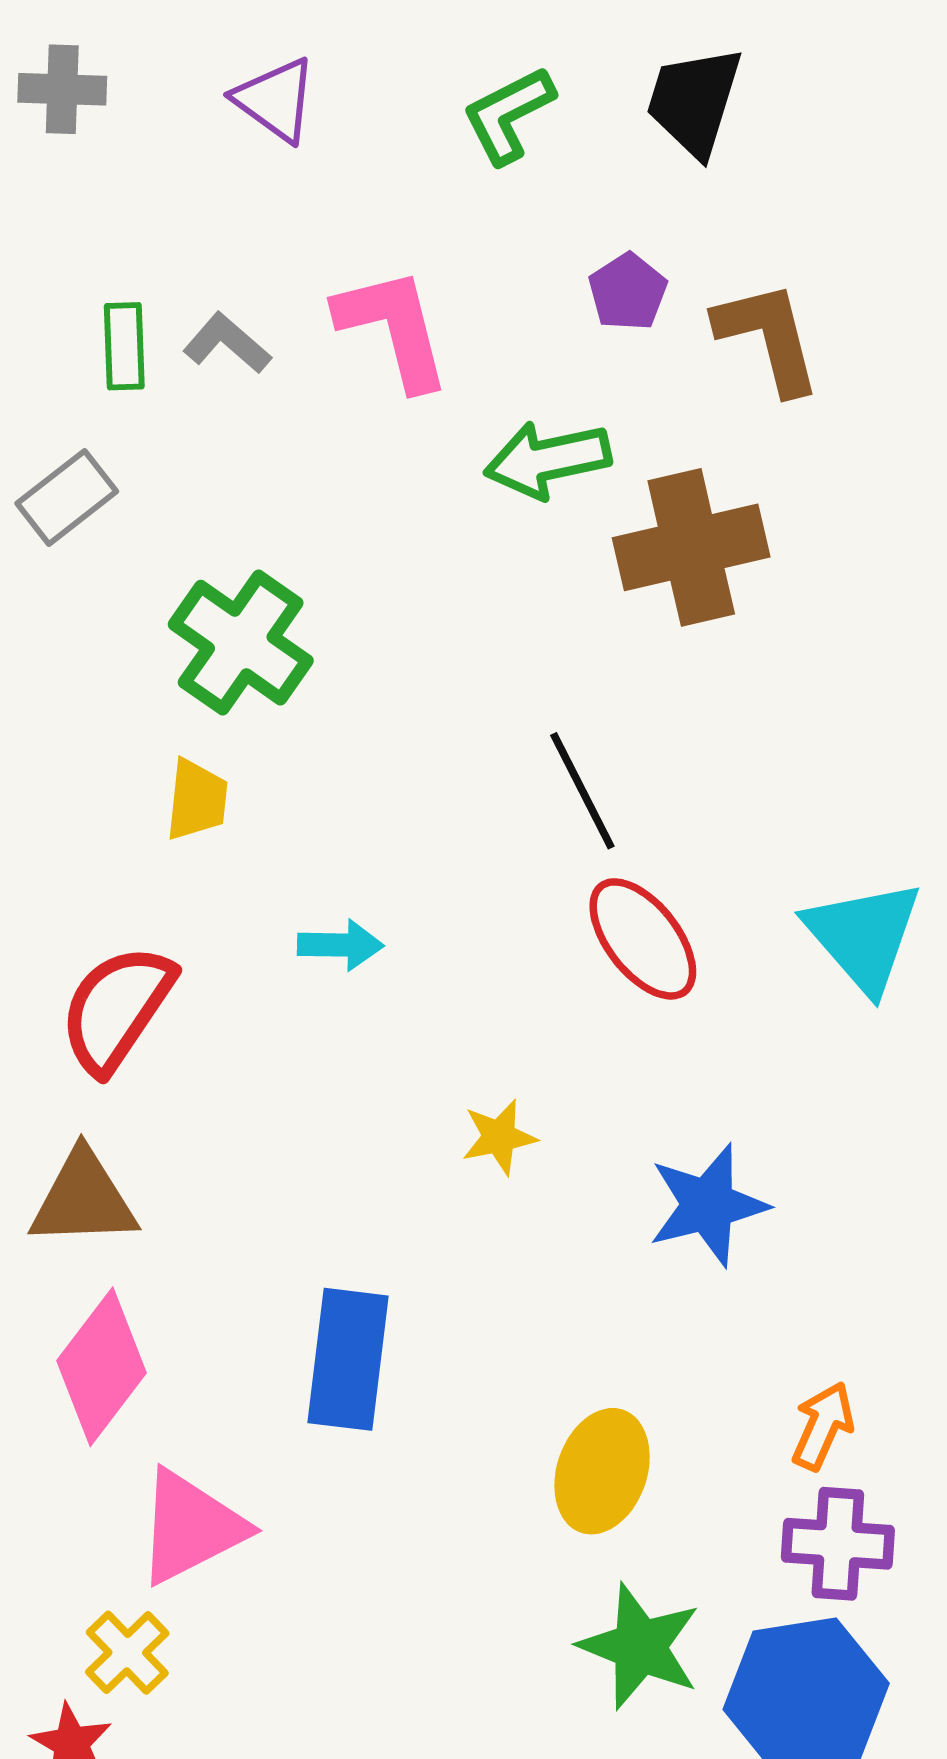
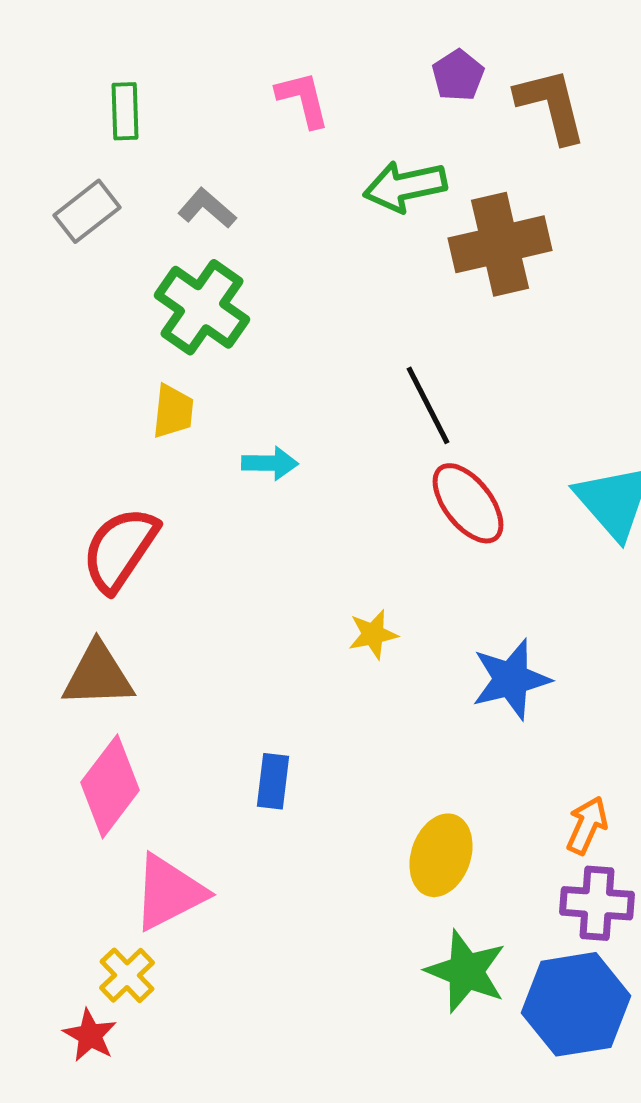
pink L-shape: (393, 328) -> (303, 99), size x0.7
gray L-shape: (227, 343) -> (207, 208), moved
cyan arrow: (340, 945) -> (270, 463), moved
blue rectangle: (348, 1359) -> (273, 781), size x0.6

